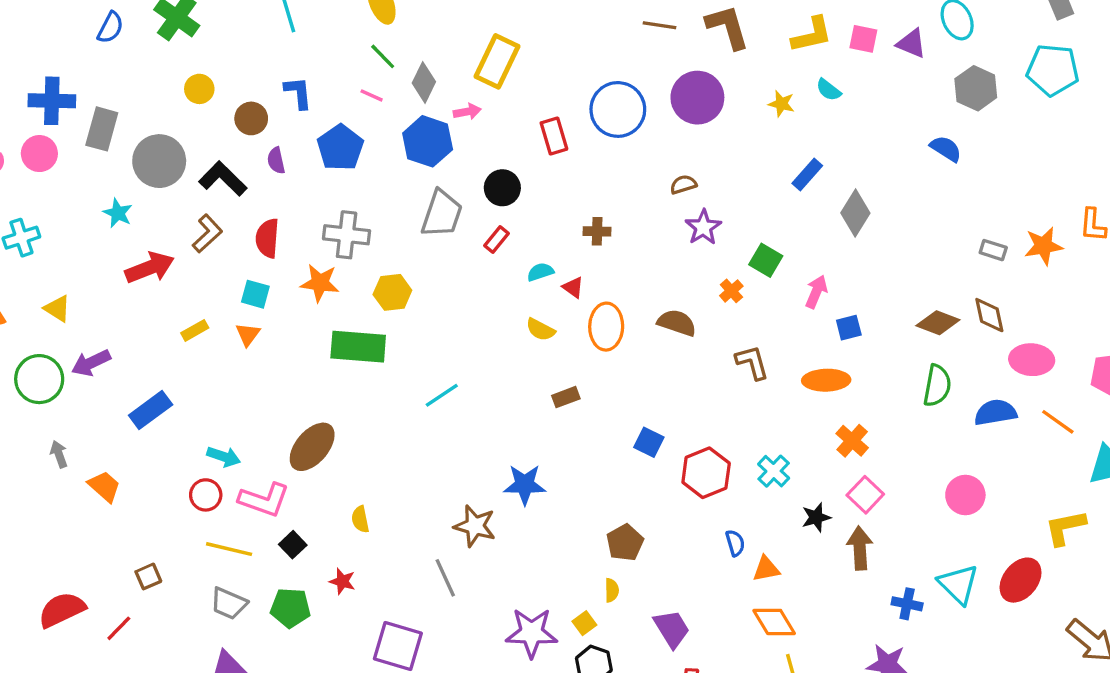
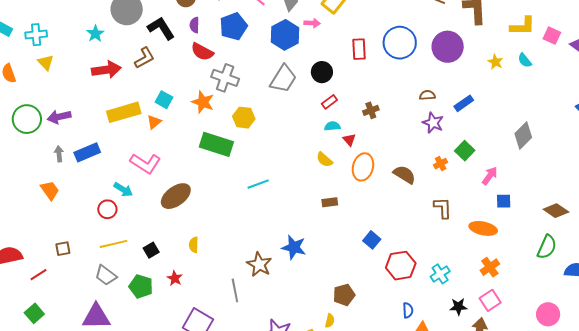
blue rectangle: (807, 174) -> (464, 103), moved
purple star: (703, 227) -> (433, 123), turned -30
brown cross: (597, 231) -> (371, 110), turned -35
red semicircle: (267, 238) -> (202, 52), moved, turned -80
red rectangle: (497, 240) -> (329, 102), moved
yellow triangle: (57, 309) -> (46, 62), moved
yellow rectangle: (195, 330) -> (124, 112), size x2.0
gray arrow: (59, 454) -> (59, 154), moved
pink L-shape: (264, 500) -> (145, 163), moved
yellow line: (229, 549) -> (113, 244), turned -40

